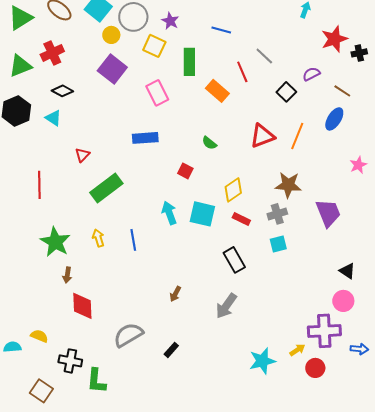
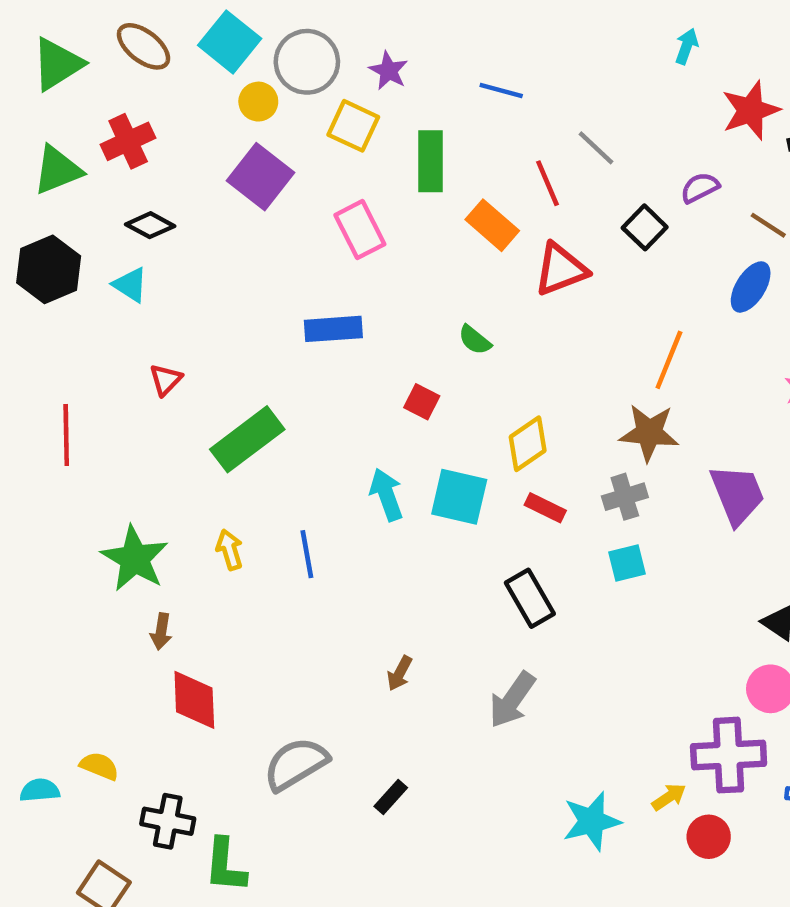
red triangle: (262, 136) -> (561, 269), moved
orange line: (297, 136) -> (669, 360), moved
red triangle: (82, 155) -> (166, 380), moved
red line: (39, 185) -> (66, 435), moved

